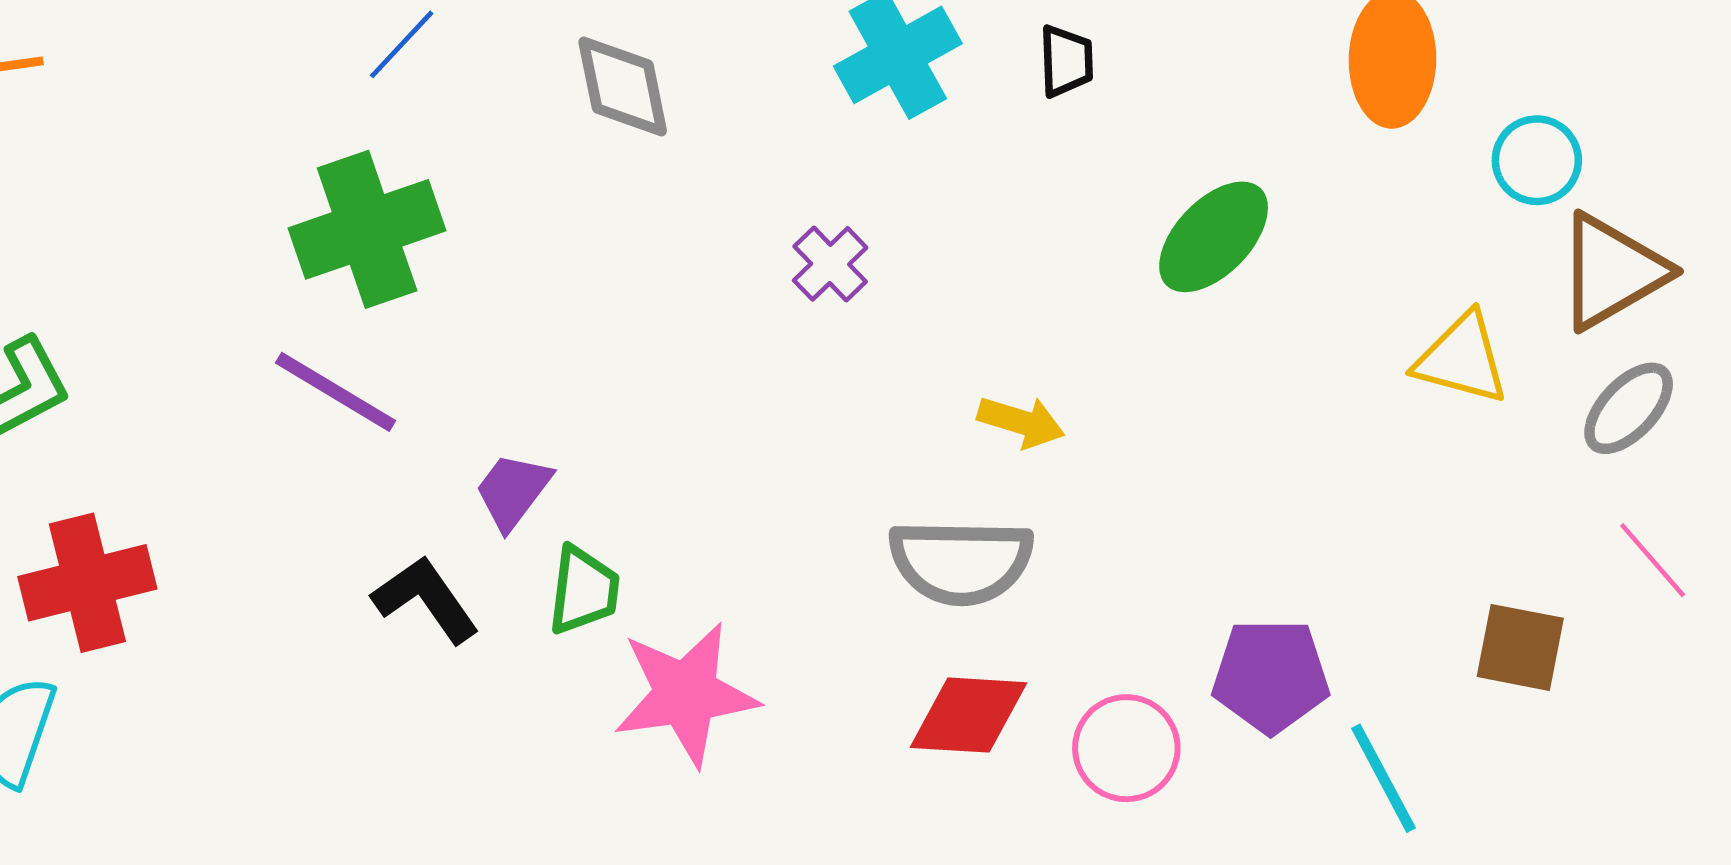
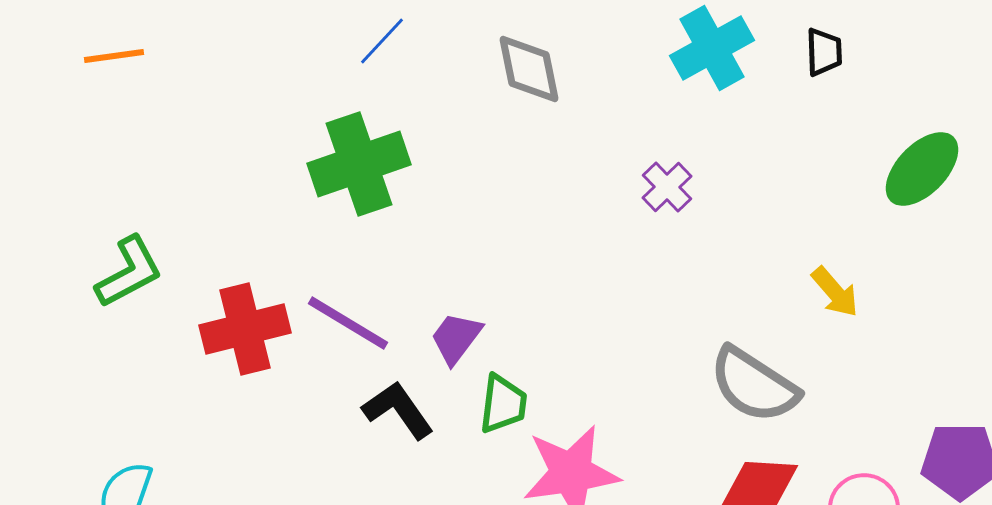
purple line: (335, 392) -> (348, 323), moved
yellow arrow: (1021, 422) -> (835, 292), moved, turned 32
gray semicircle: (961, 562) -> (754, 385), turned 32
red cross: (87, 583) -> (245, 329), moved

